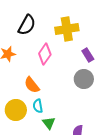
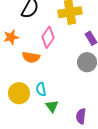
orange semicircle: (32, 85) -> (31, 57), moved, turned -42

